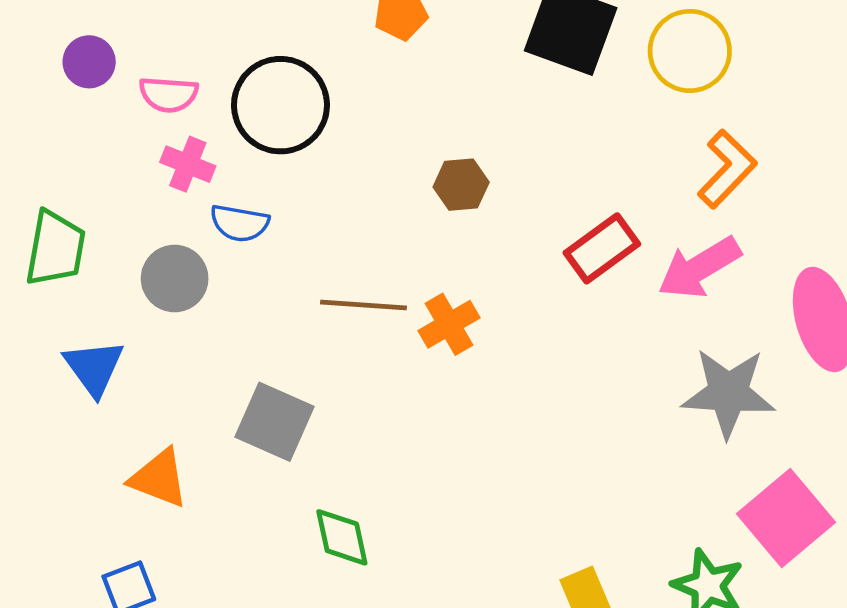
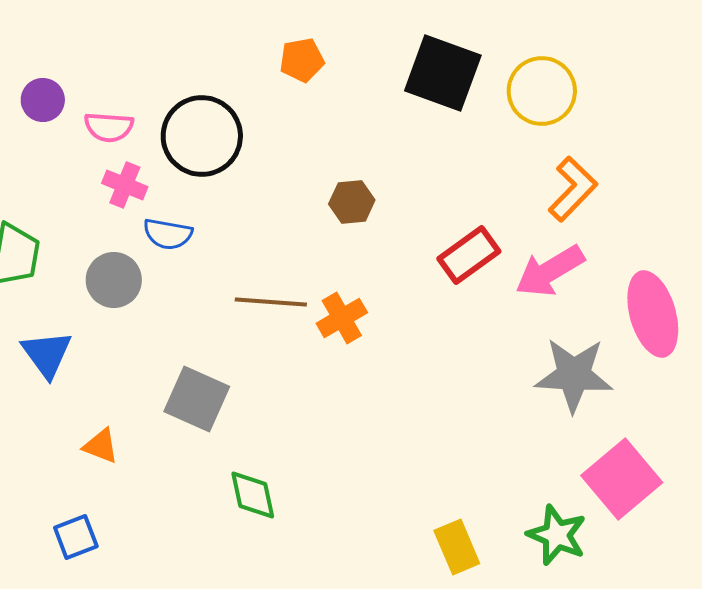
orange triangle: (159, 478) -> (101, 446), size x0.7

